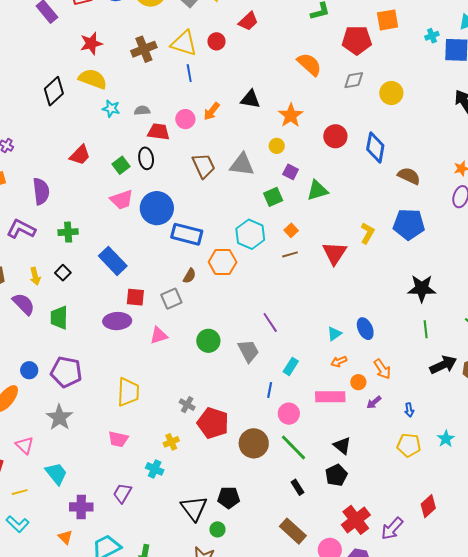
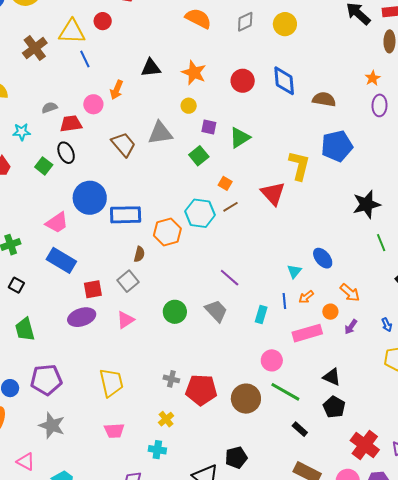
cyan star: (111, 109) -> (22, 132), moved
pink trapezoid: (122, 200) -> (57, 223), moved
yellow L-shape: (367, 233) -> (299, 166), size x1.4
cyan hexagon: (250, 234) -> (200, 213), moved
blue line: (270, 390) -> (284, 301), moved

